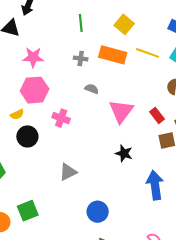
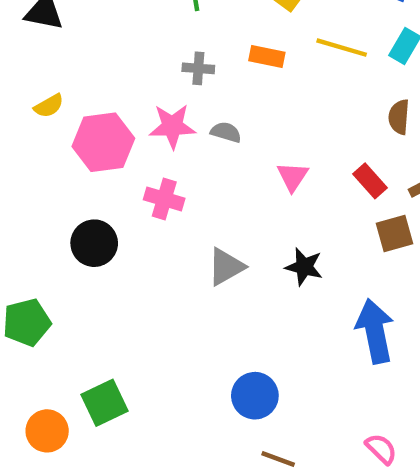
orange rectangle: (113, 55) -> (267, 57), size x0.6
pink star: (33, 57) -> (172, 126), moved
pink triangle: (121, 111) -> (292, 177), size x0.6
yellow semicircle: (17, 114) -> (49, 106), moved
gray triangle: (68, 172) -> (226, 267), moved

